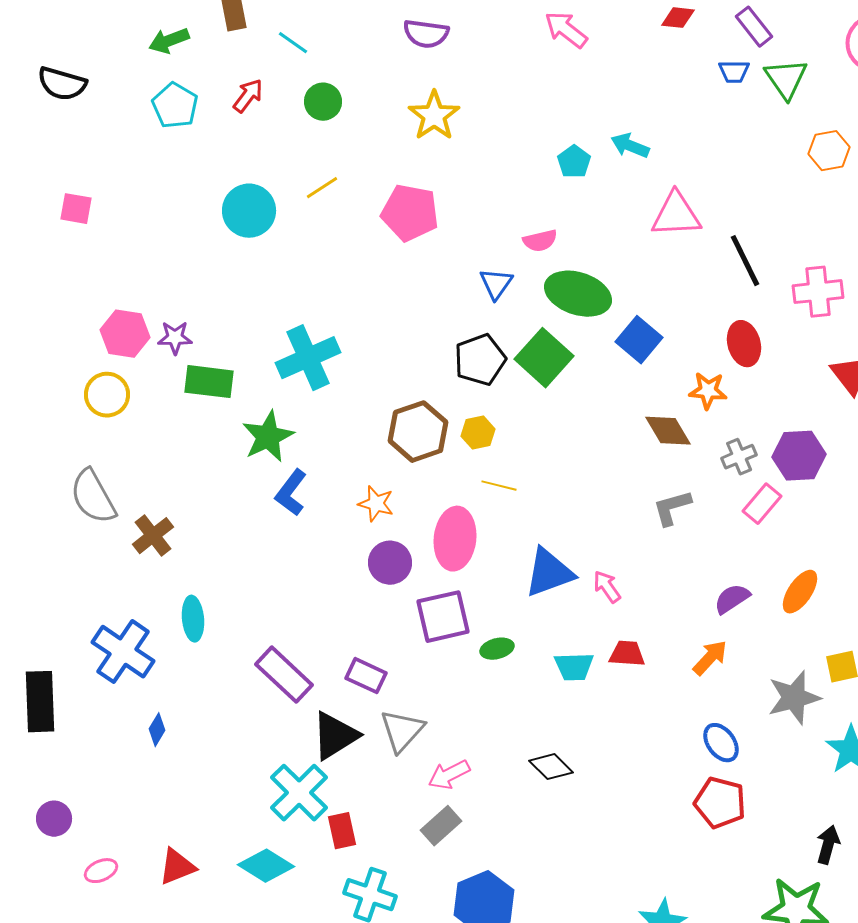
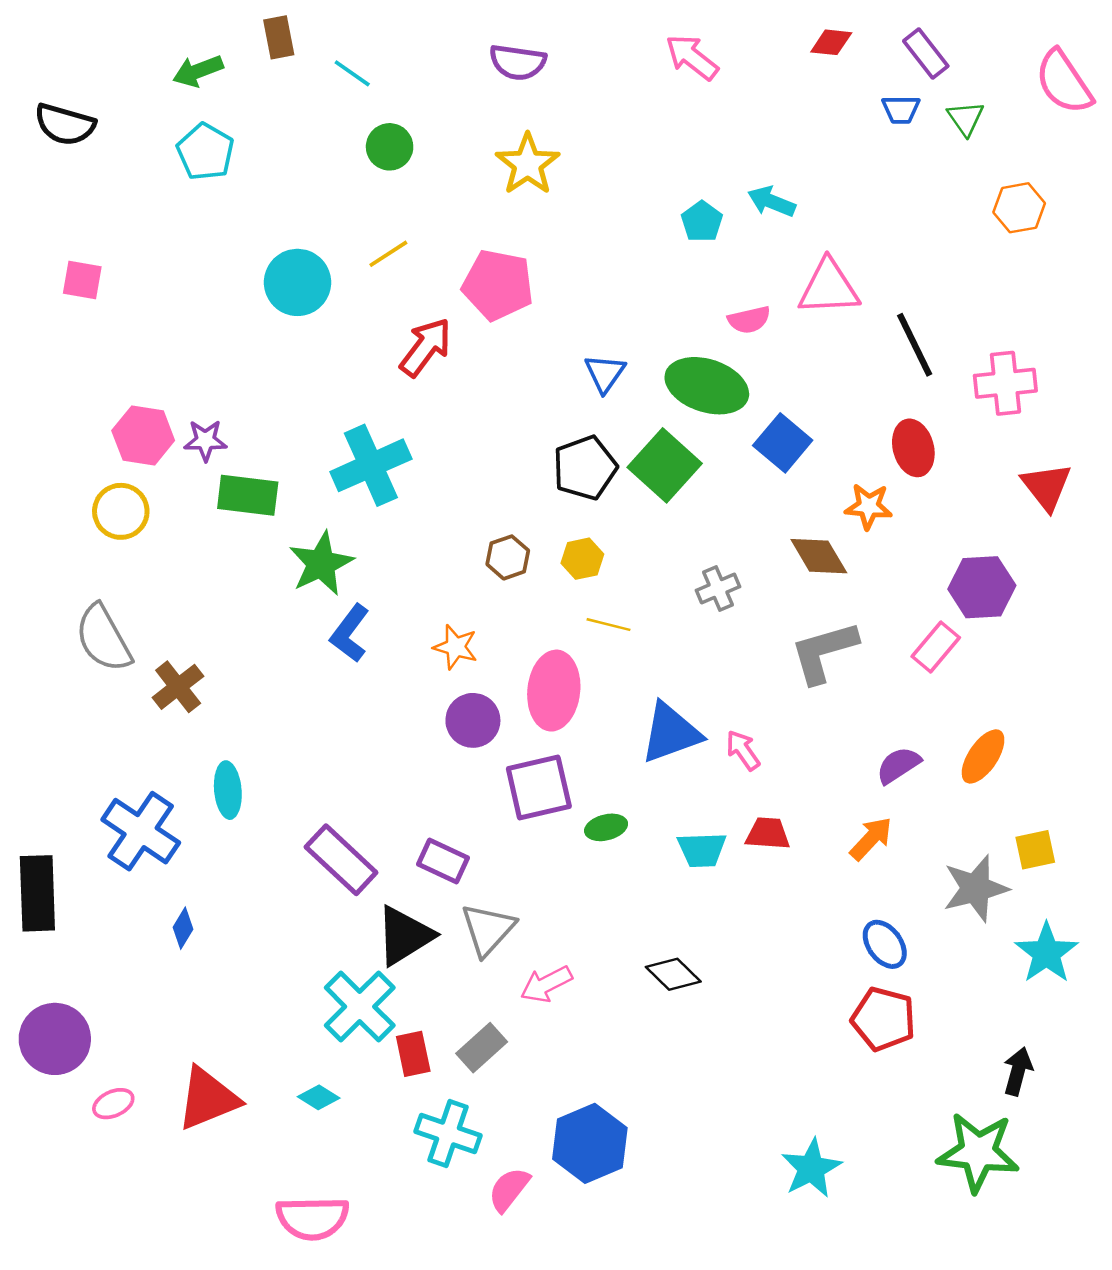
green triangle: (786, 79) -> (966, 118), size x0.7
red arrow: (248, 96) -> (426, 347), moved, size x1.4
pink semicircle: (540, 241) -> (749, 320), moved
brown hexagon: (418, 432) -> (508, 557), size x0.6
gray cross: (739, 457) -> (718, 589), moved
gray L-shape: (672, 508) -> (824, 652), size x1.4
purple circle: (54, 819) -> (55, 1039), size x1.6
gray rectangle: (441, 826) -> (482, 1048), moved
cyan diamond: (266, 866) -> (319, 1097), size x0.6
red triangle: (177, 867) -> (208, 1099), size x1.4

